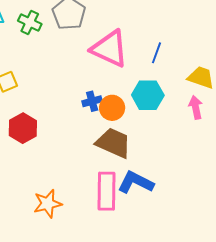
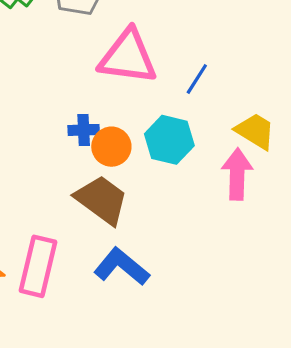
pink triangle: (110, 49) -> (128, 57), turned -30
pink arrow: (196, 107) -> (237, 174), size x1.4
pink rectangle: (106, 191) -> (38, 266), moved

